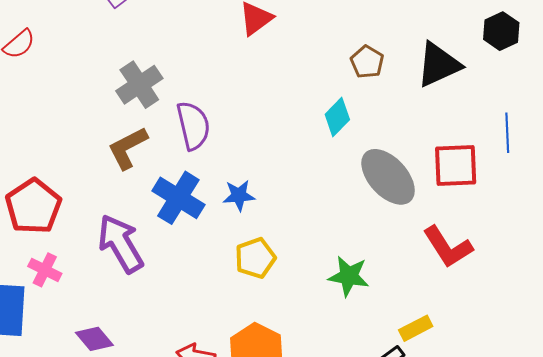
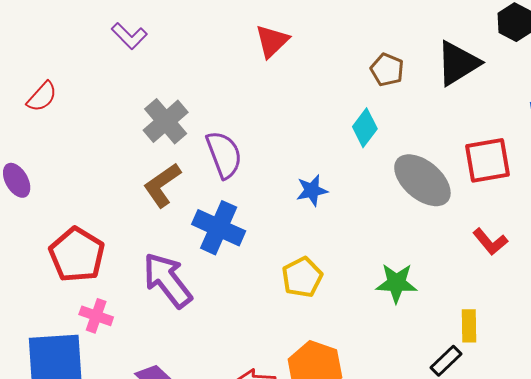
blue star: (239, 195) -> (312, 190), moved
red L-shape: (448, 247) -> (490, 242), size x0.7
yellow rectangle: (416, 328) -> (469, 326), turned -56

